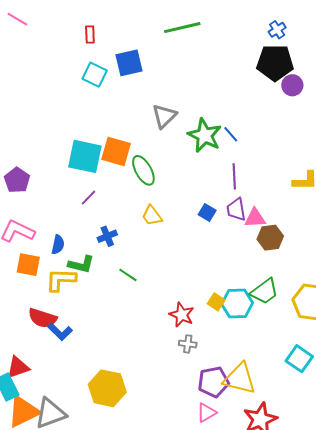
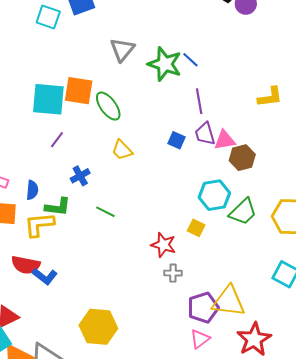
cyan hexagon: (237, 304) -> (214, 195), moved

